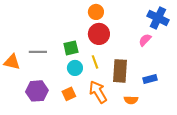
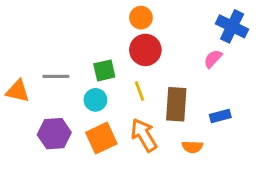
cyan circle: (75, 68) -> (95, 100), moved
orange square: (69, 94) -> (101, 138), size x1.5

